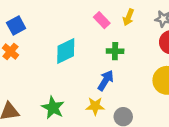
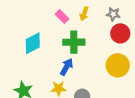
green cross: (115, 51) -> (74, 42), size x1.5

